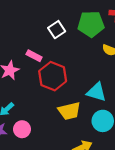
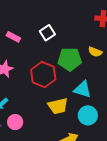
green pentagon: (91, 24) -> (70, 59), moved
pink rectangle: (34, 56) -> (13, 37), moved

